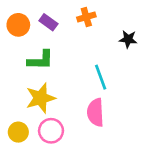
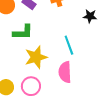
yellow star: (41, 98) -> (36, 57), moved

